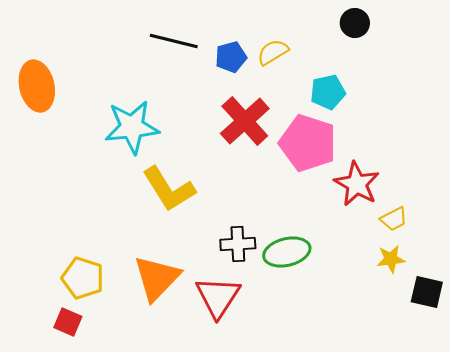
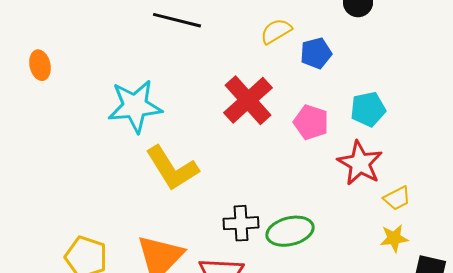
blue pentagon: (231, 57) -> (316, 53), moved
orange ellipse: (37, 86) -> (40, 65), size x0.6
cyan pentagon: (328, 92) -> (368, 109), moved
pink pentagon: (308, 143) -> (311, 122), size x0.6

